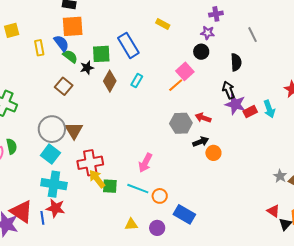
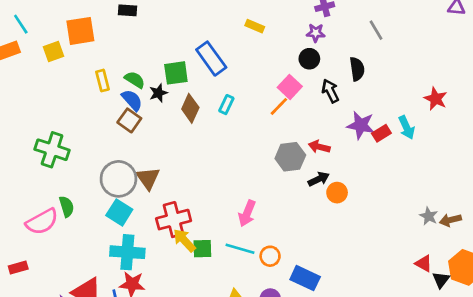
orange square: (73, 26) -> (80, 31), moved
blue semicircle: (61, 43) -> (132, 100), moved
yellow rectangle: (39, 48) -> (103, 81), moved
black arrow: (229, 90) -> (330, 91), moved

